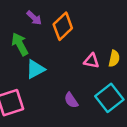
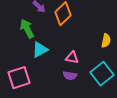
pink triangle: (91, 61) -> (72, 58), moved
purple semicircle: (71, 100) -> (70, 76), turned -48

